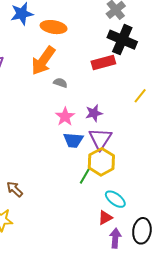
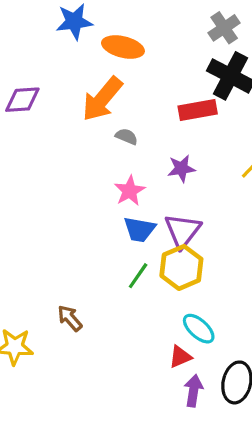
purple star: (94, 113) -> (181, 169), moved
green line: (85, 176) -> (138, 276), moved
brown arrow: (15, 189) -> (70, 318), moved

